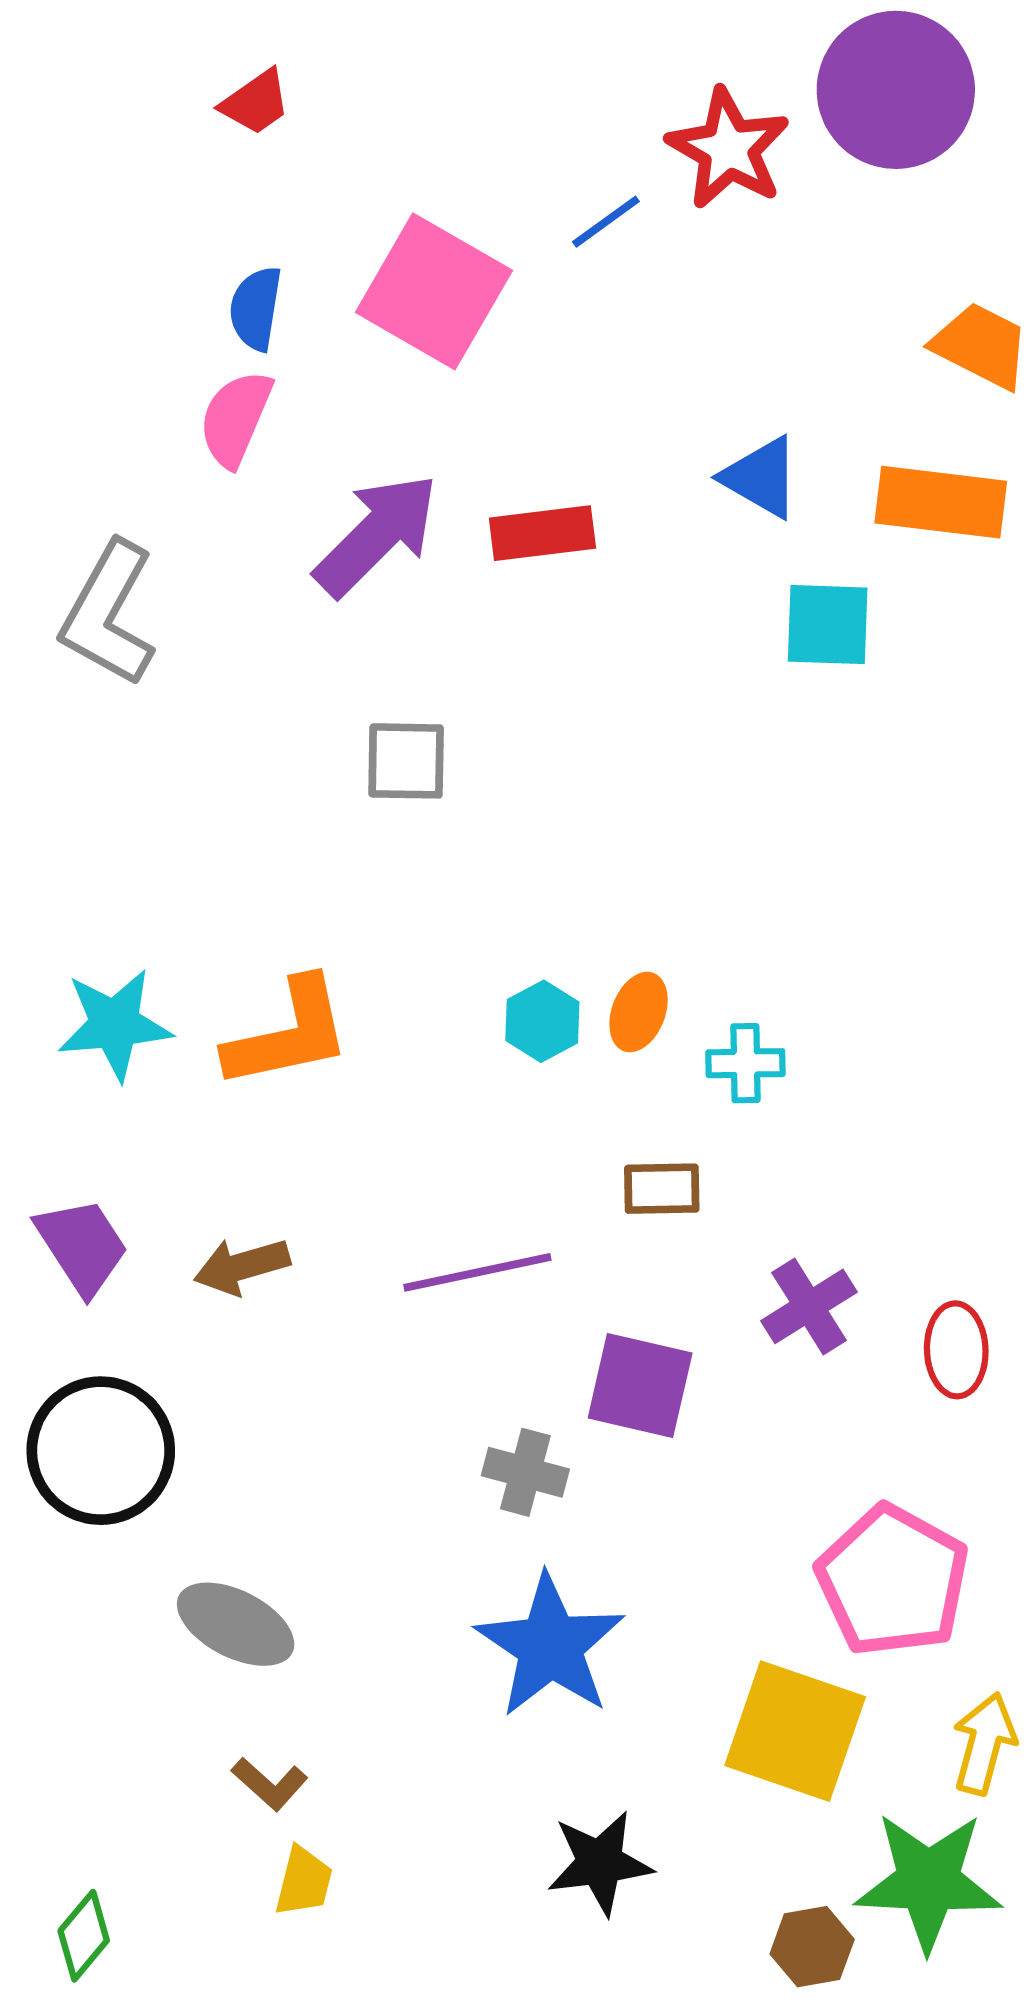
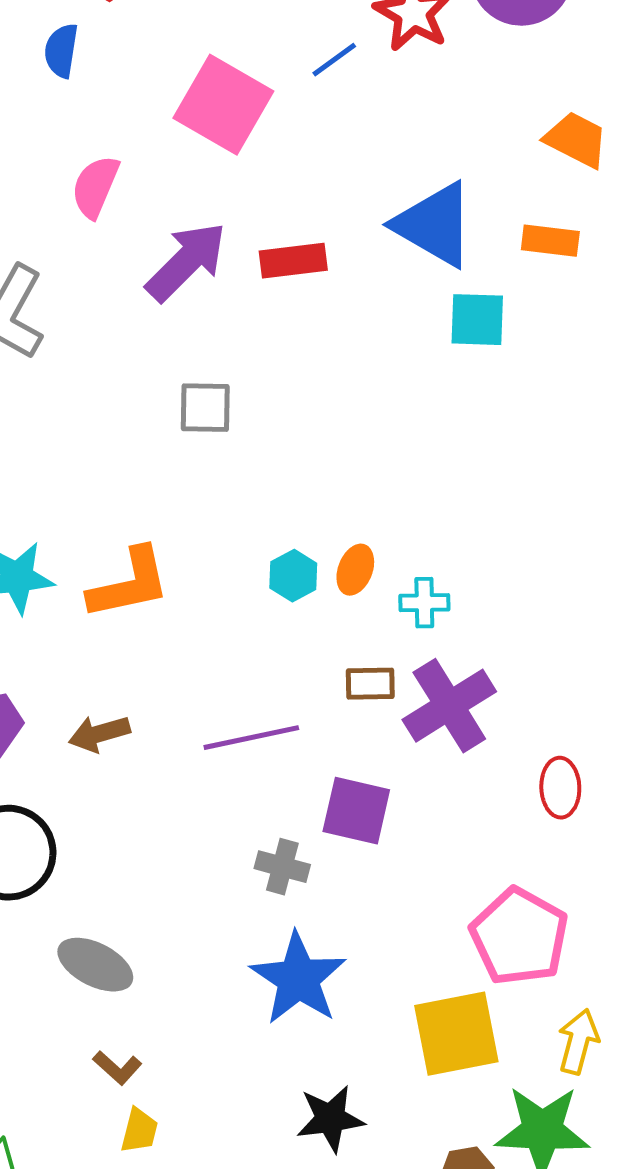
blue semicircle: (256, 308) -> (61, 51), moved
blue triangle: (761, 477) -> (434, 225), size x1.6
orange rectangle: (941, 502) -> (550, 241), size x0.7
purple cross: (809, 1306) -> (449, 706), moved, size x1.5
yellow square: (795, 1731) -> (456, 1034), turned -30

